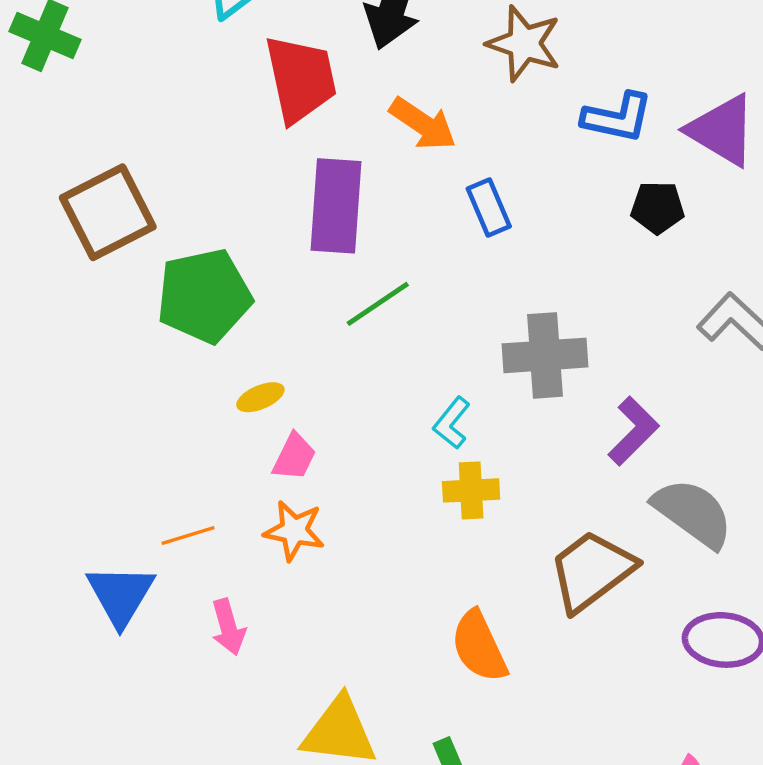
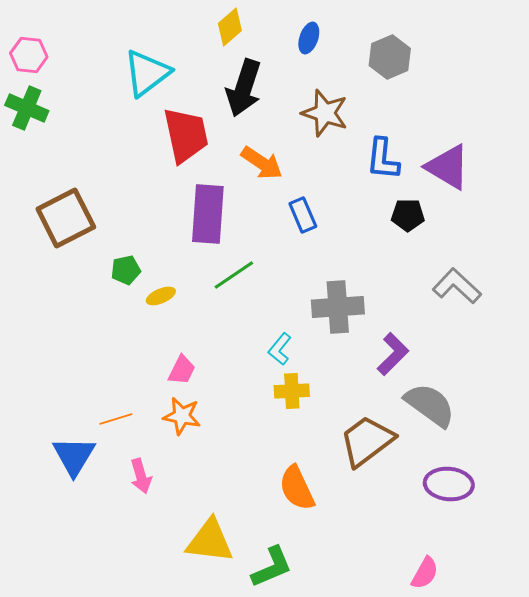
blue L-shape: (617, 117) -> (383, 159), turned 84
green pentagon: (204, 296) -> (126, 270), size x0.5
yellow ellipse: (260, 397) -> (161, 296), moved

